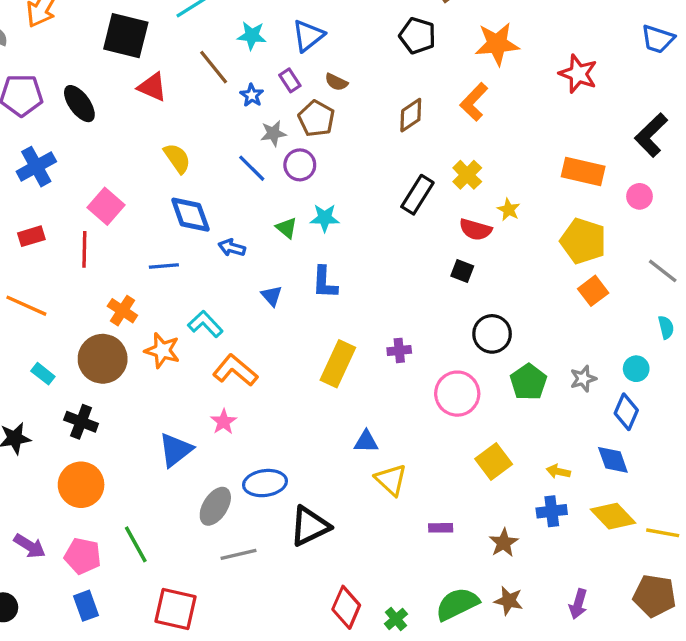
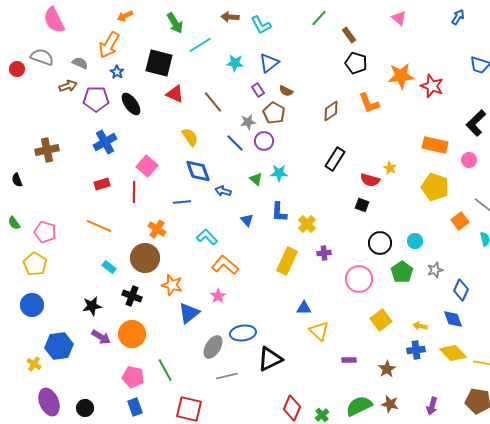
black pentagon: (417, 36) -> (356, 63), moved
orange star: (497, 44) -> (401, 76), moved
brown line: (214, 67) -> (213, 102), moved
blue star: (252, 95) -> (117, 72), moved
orange L-shape: (474, 102) -> (369, 103), turned -65
yellow cross: (467, 175) -> (307, 224), moved
orange square: (593, 291) -> (460, 221), moved
orange star: (162, 350) -> (172, 285), moved
cyan circle: (636, 369) -> (415, 241), moved
purple arrow: (30, 546) -> (101, 337), moved

